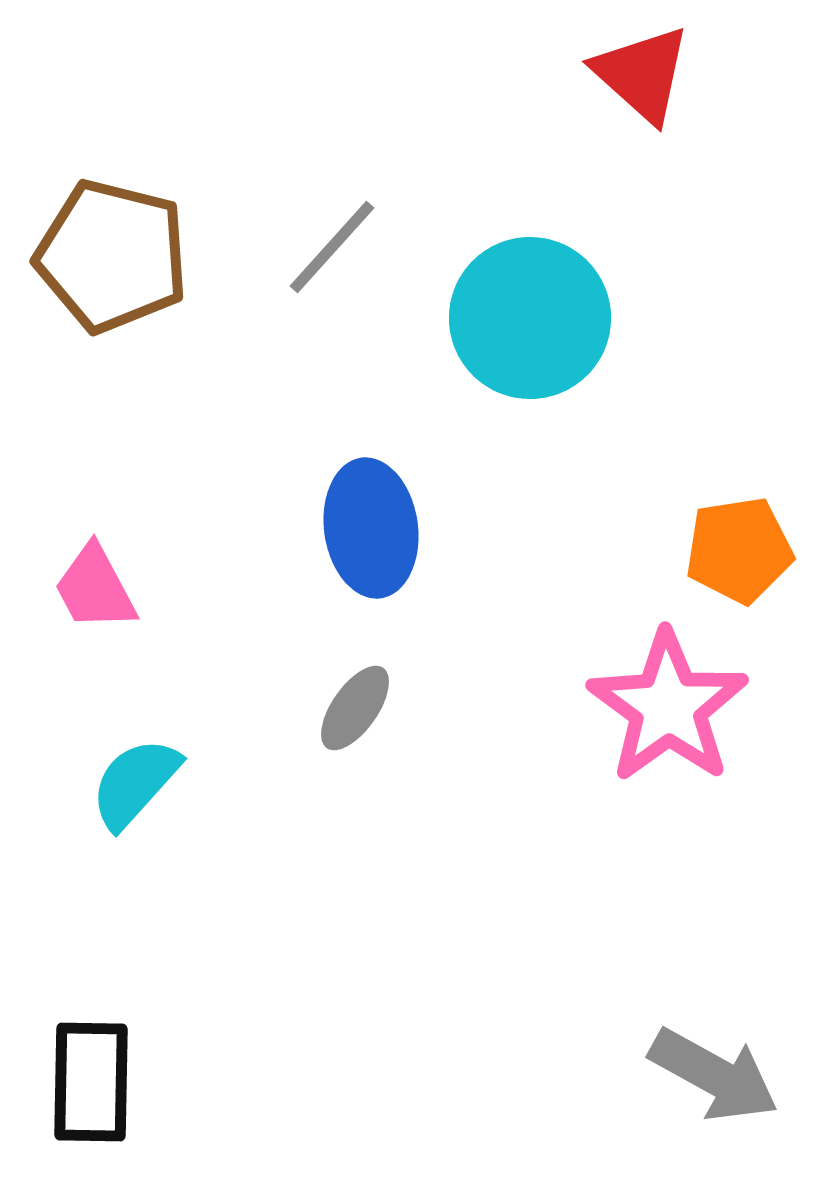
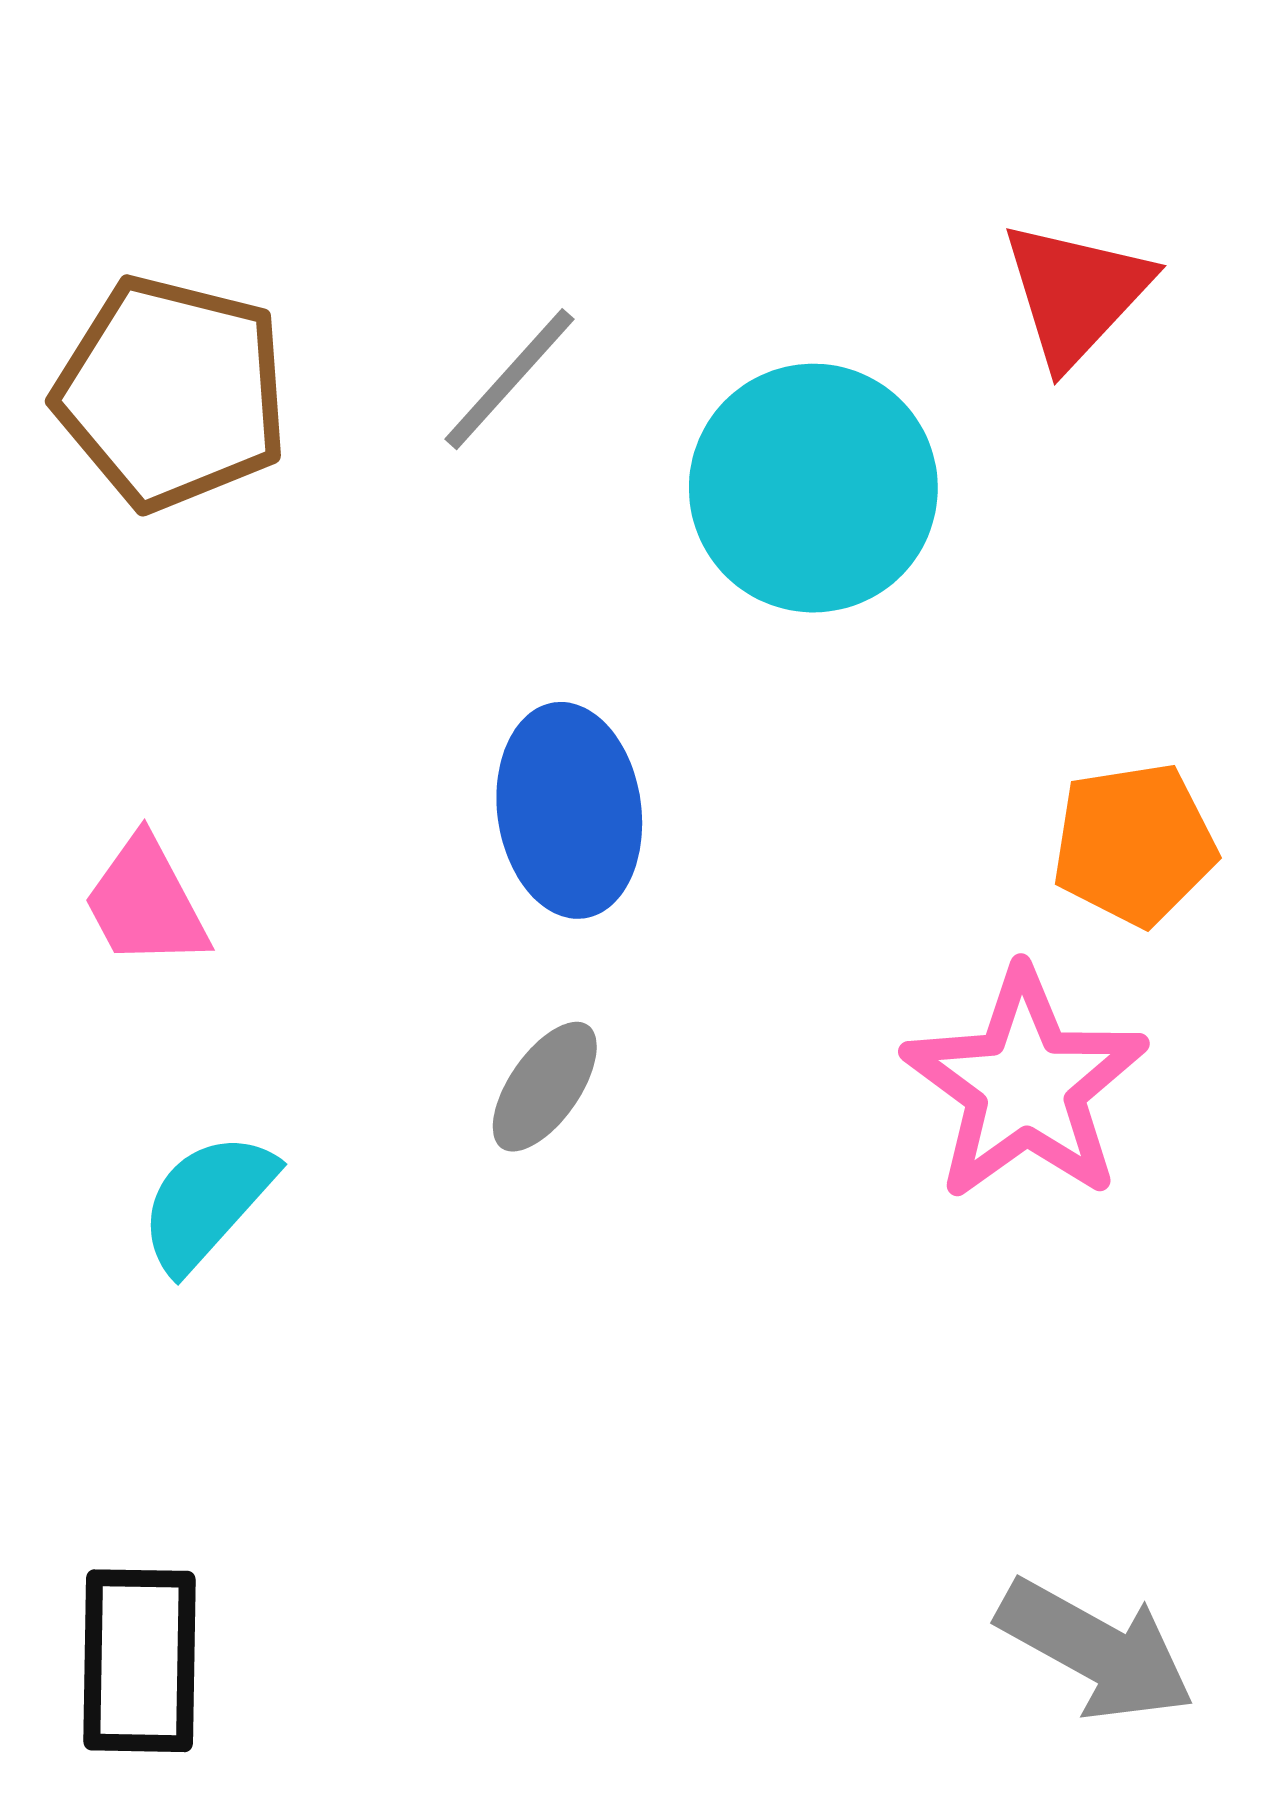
red triangle: (642, 74) -> (1076, 293), moved, turned 31

